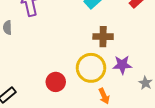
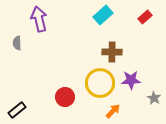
orange arrow: (104, 96) -> (113, 111), turned -112

